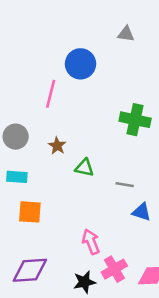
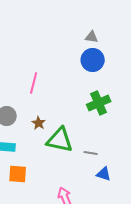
blue circle: (81, 64) -> (93, 60), moved
green cross: (135, 120) -> (99, 103), turned -35
green triangle: (84, 168) -> (60, 140), size x1.8

